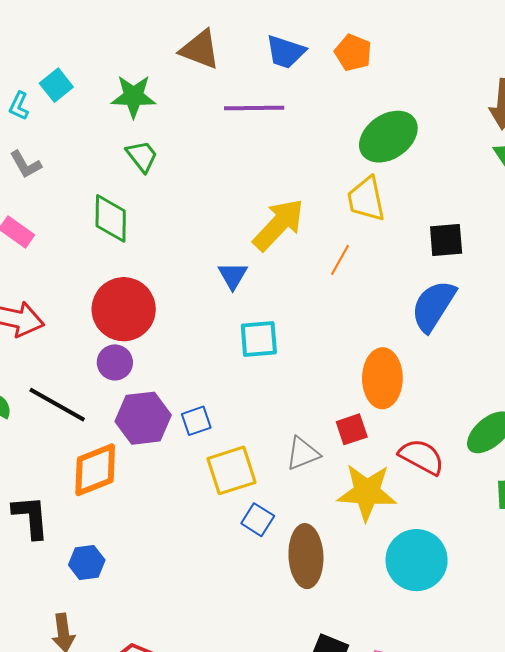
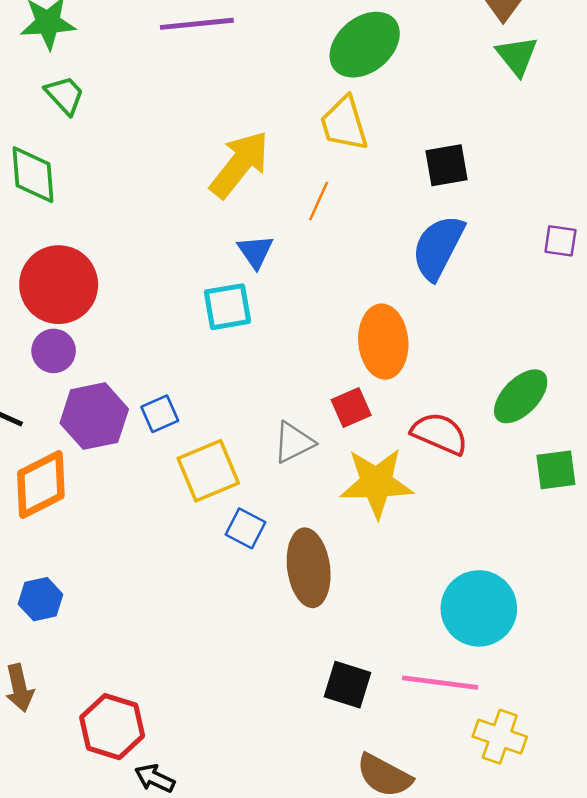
blue triangle: (233, 276) -> (255, 252), moved
cyan circle: (417, 560) -> (479, 608), moved

